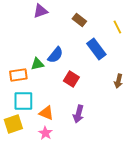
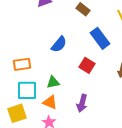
green triangle: (37, 64) -> (53, 82), moved
red square: (71, 79) -> (87, 65), moved

